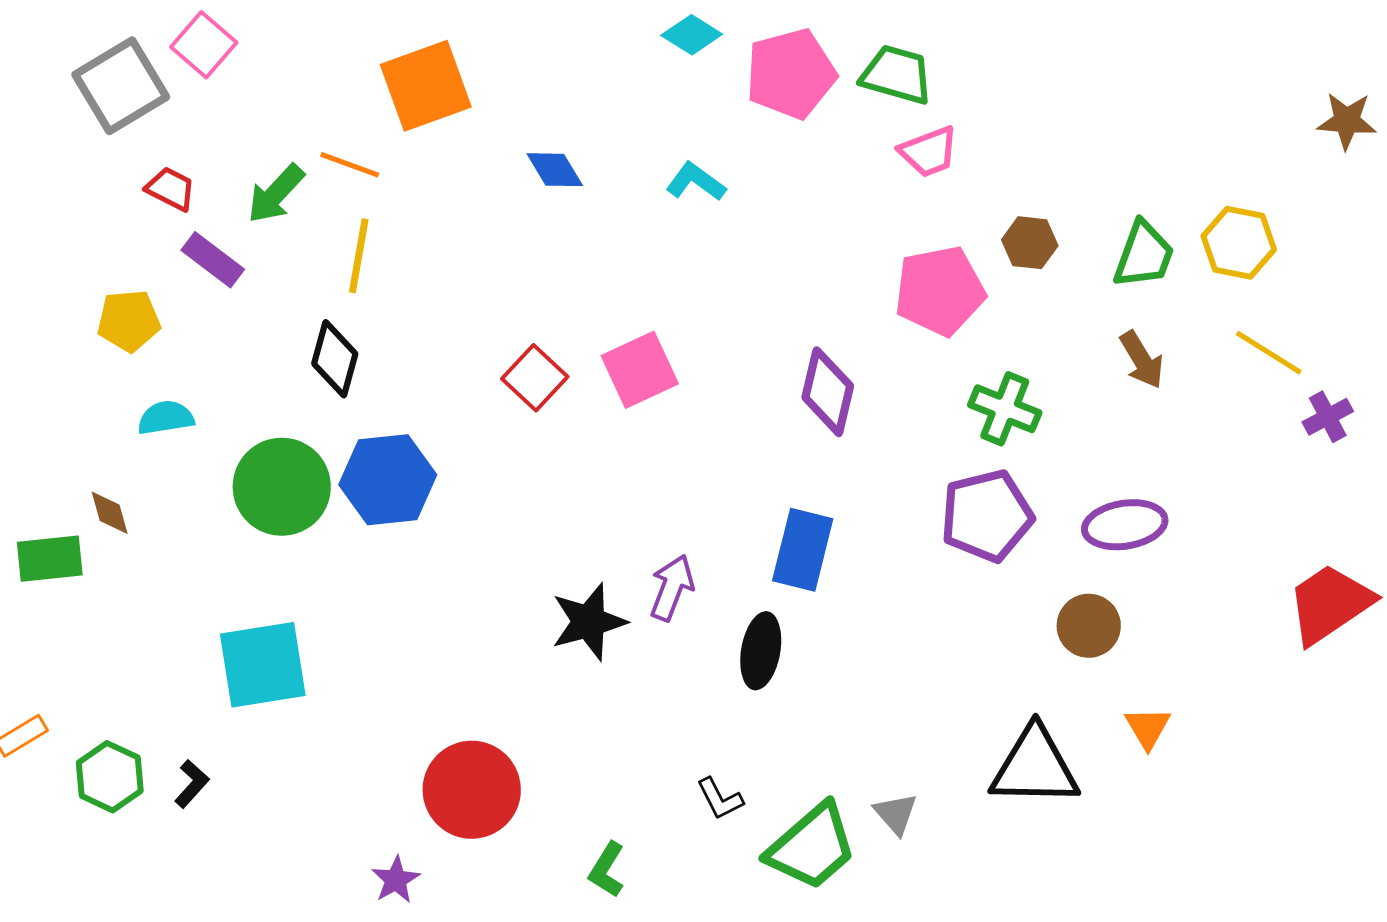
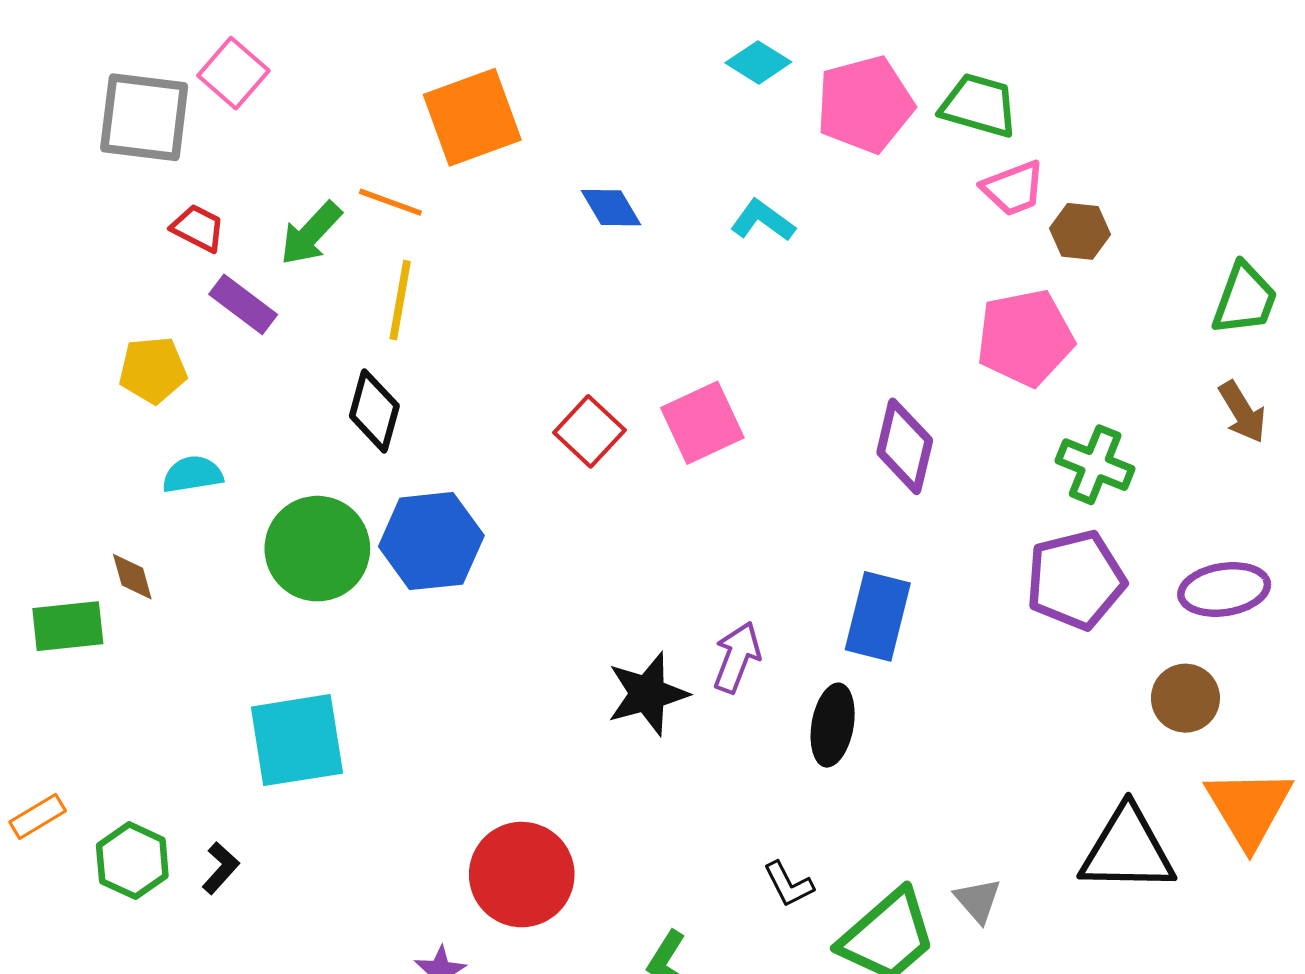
gray square: (121, 86) -> (144, 117), turned 38
brown hexagon: (1030, 243) -> (1080, 231), moved
orange triangle: (1148, 728) -> (1249, 808), size x1.8

